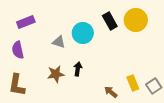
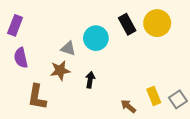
purple rectangle: (26, 22) -> (15, 25), moved, turned -48
brown star: (56, 74) -> (60, 70), moved
brown L-shape: (17, 85) -> (37, 97), moved

